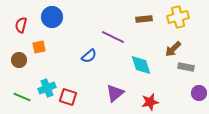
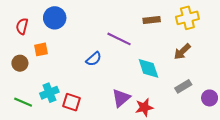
gray rectangle: (186, 67) -> (183, 86), moved, turned -42
red star: (150, 102) -> (144, 107), moved

